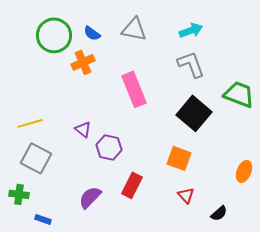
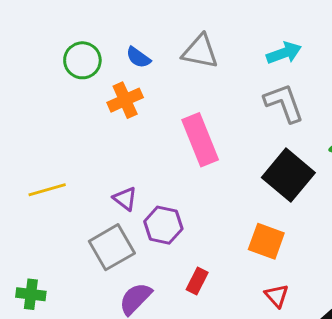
green circle: (54, 35) -> (82, 60), size x0.7
gray square: (36, 158) -> (112, 247), moved, turned 32
red rectangle: (132, 185) -> (197, 281), size x0.7

